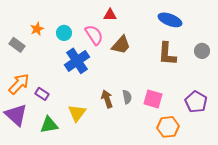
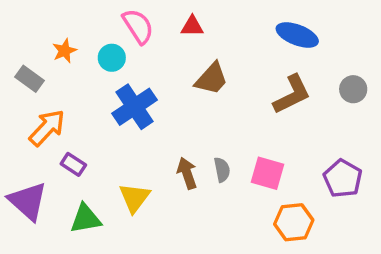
pink semicircle: (94, 35) -> (138, 26), moved
brown L-shape: (167, 54) -> (292, 94), turned -120
orange arrow: (19, 84) -> (47, 128), moved

